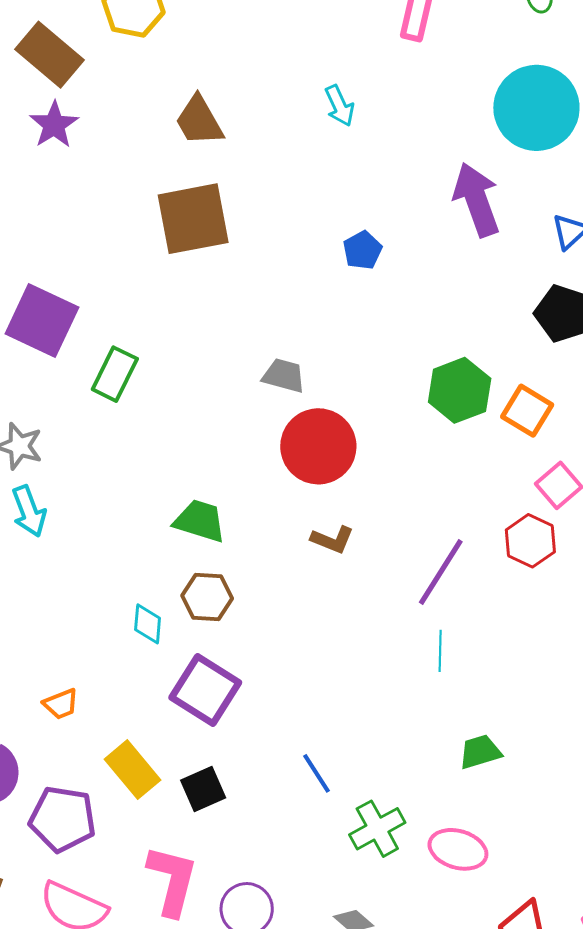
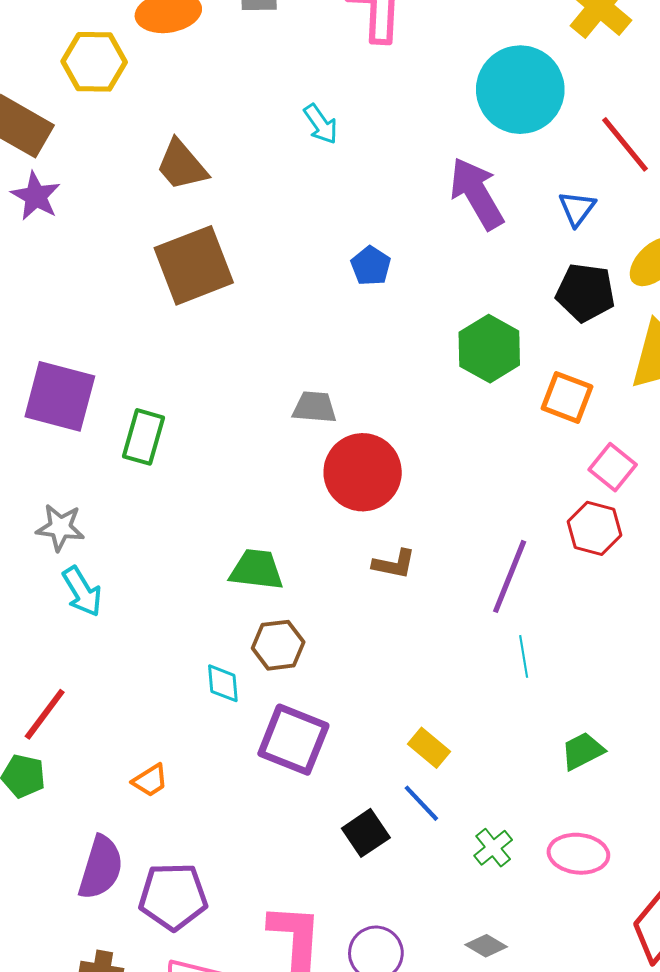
green hexagon: (460, 390) -> (489, 349), moved
yellow rectangle: (133, 770) -> (429, 748), moved, size x0.7
black square: (203, 789) -> (366, 833), moved
green cross: (377, 829) -> (493, 848), size x0.7

